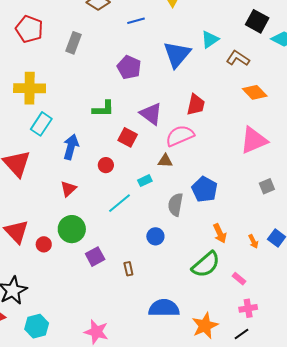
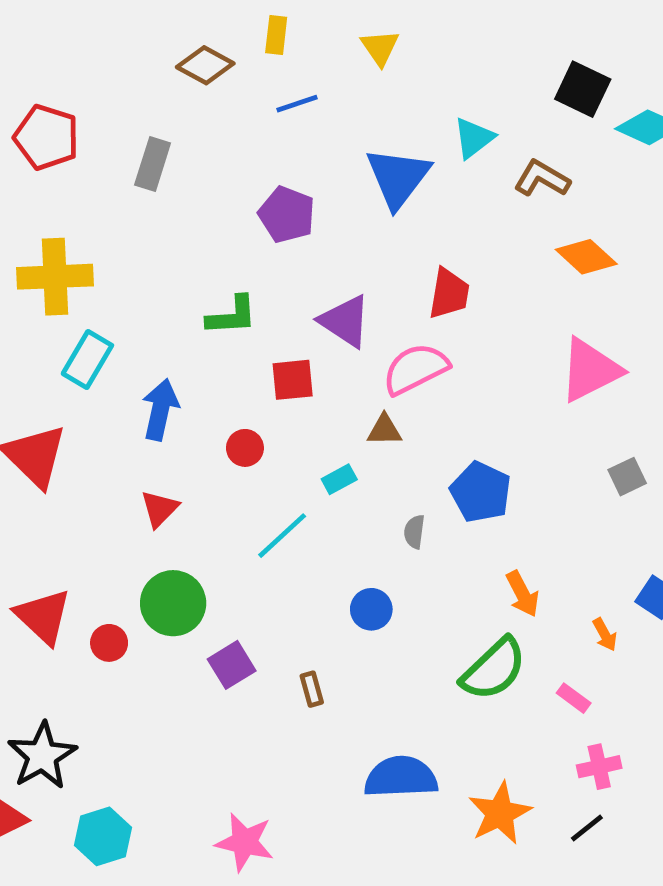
red square: (128, 137) -> (293, 380), turned -30
gray semicircle: (176, 205) -> (414, 532), size x0.6
orange arrow: (253, 242) -> (605, 635), moved

